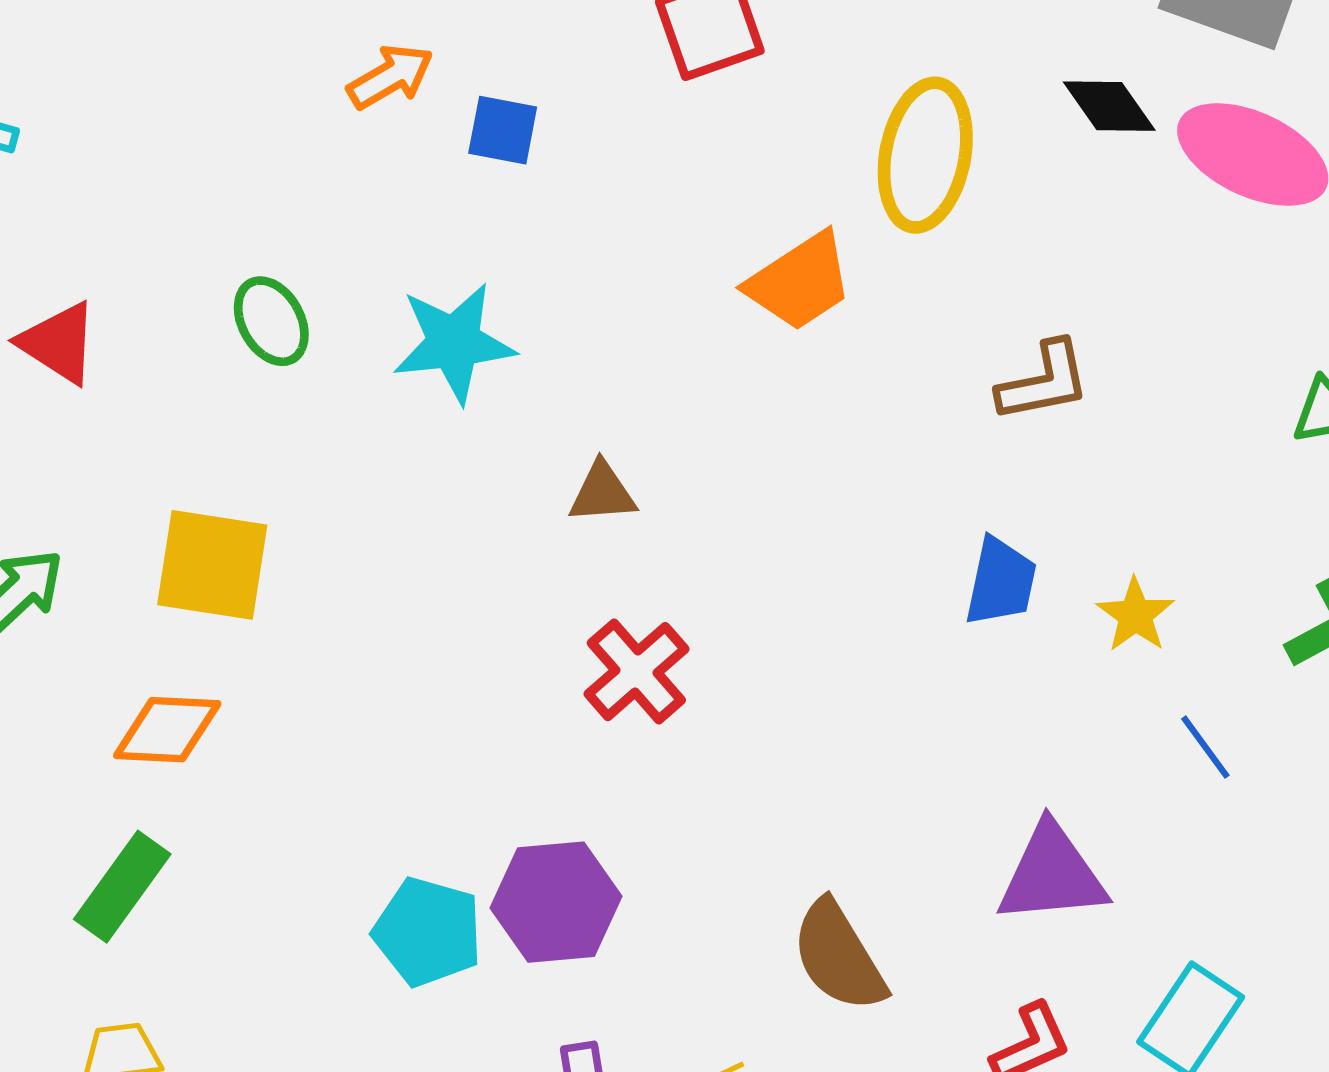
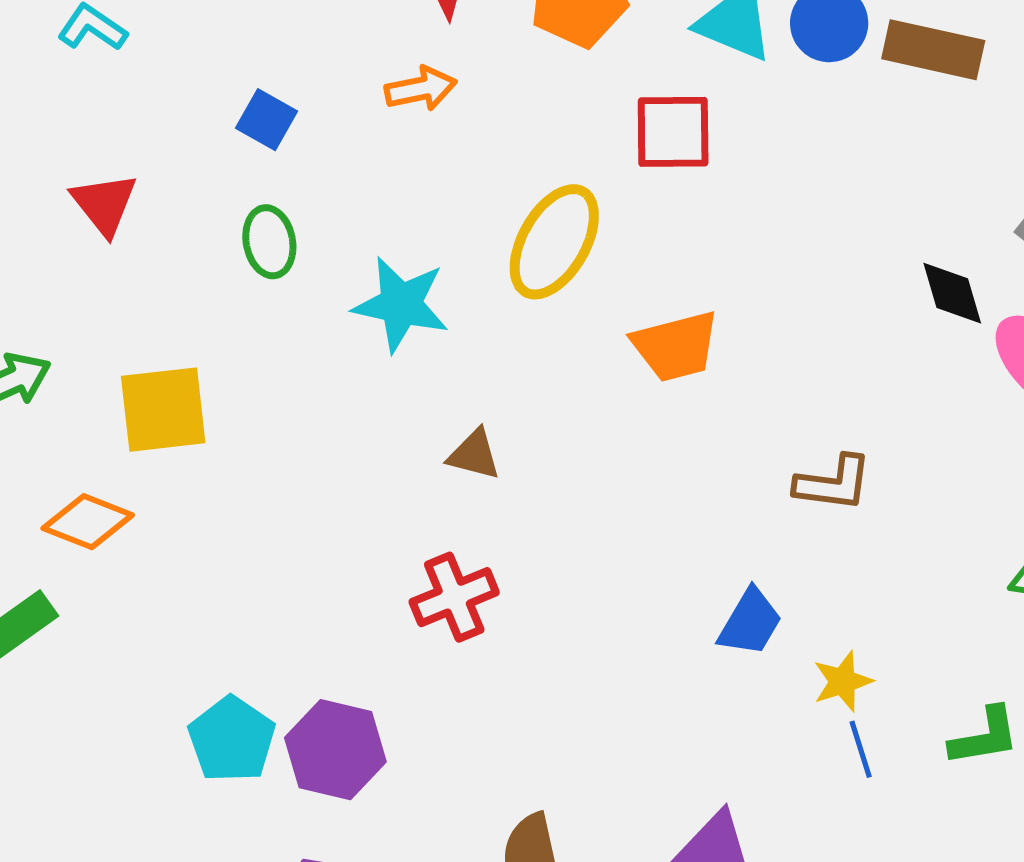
blue square: (503, 130) -> (266, 120), moved
yellow ellipse: (925, 155) -> (554, 242), moved
yellow square: (212, 565) -> (163, 410), turned -34
blue line: (1205, 747) -> (861, 749), moved

